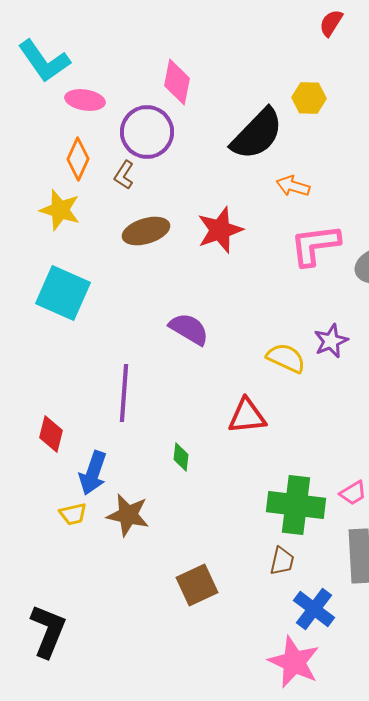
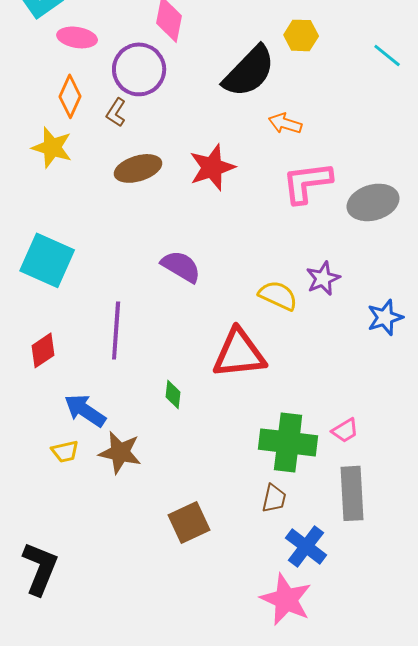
cyan square: (63, 293) -> (47, 260), moved
red triangle: (247, 416) -> (239, 353), size x1.4
red diamond: (51, 434) -> (43, 350), moved, turned 42
blue arrow: (93, 473) -> (85, 410), turned 105

